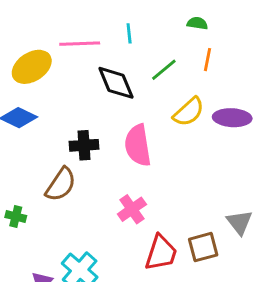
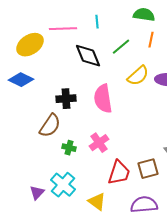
green semicircle: (197, 23) -> (144, 15), size x1.5
green cross: (16, 216) -> (69, 148), moved

